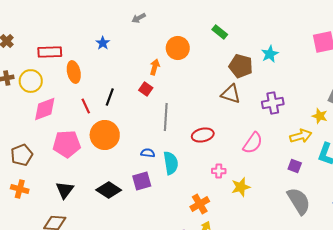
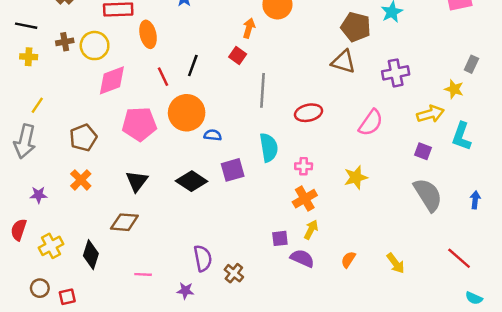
blue semicircle: (148, 153) -> (213, 135), moved
pink cross: (219, 171) -> (304, 166), moved
orange cross: (20, 189) -> (81, 180), turned 30

